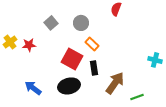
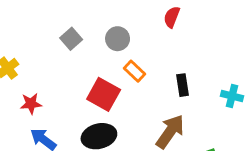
red star: (29, 45) -> (31, 104), moved
black rectangle: (94, 68) -> (183, 85), moved

